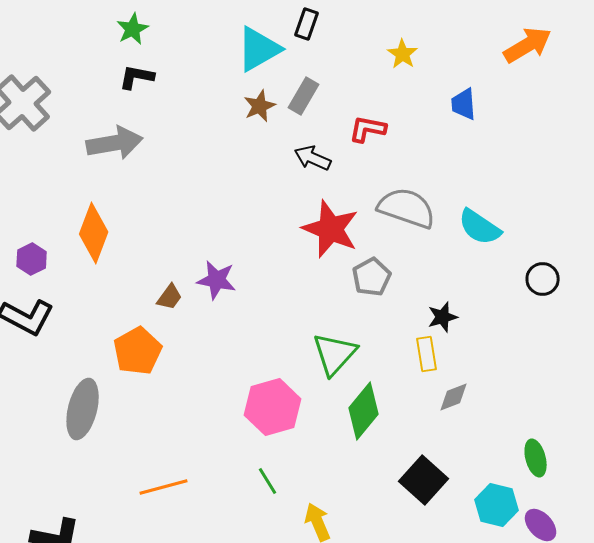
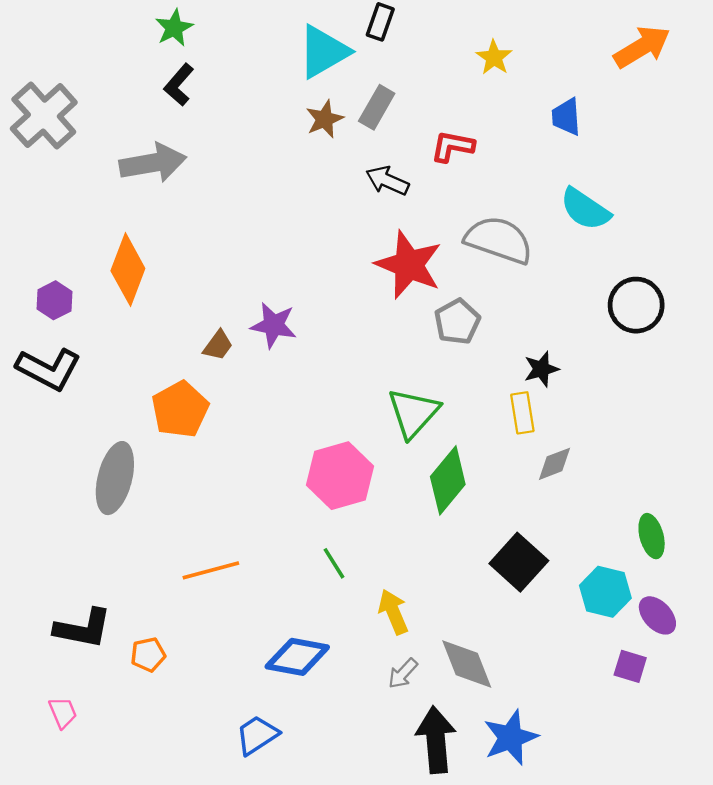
black L-shape: (137, 77) -> (179, 85), turned -60
cyan semicircle: (480, 227) -> (585, 209), moved
black circle: (543, 279) -> (636, 305), moved, size x1.4

